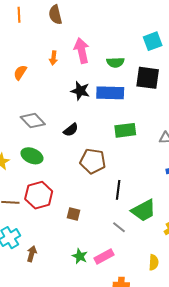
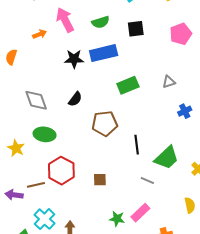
orange arrow: (53, 58) -> (40, 34), turned -104
black square: (148, 78) -> (136, 29), size x0.7
gray diamond: (33, 121) -> (36, 100), turned 40

